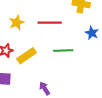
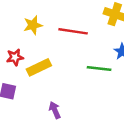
green line: (63, 51) -> (99, 69), moved

